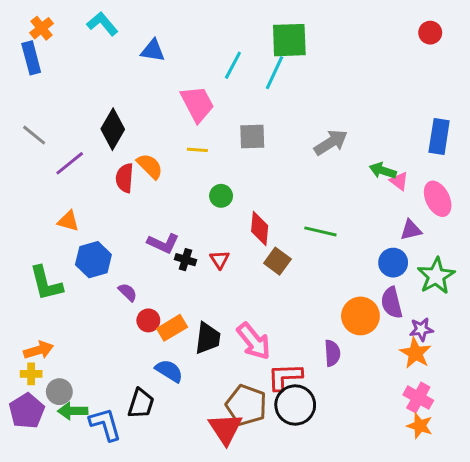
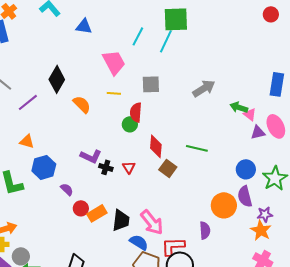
red semicircle: (125, 178) -> (136, 112), moved
purple triangle: (411, 230) -> (258, 132), moved
blue semicircle: (169, 371) -> (139, 242), moved

